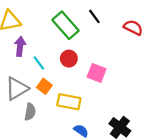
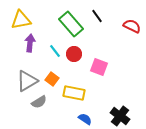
cyan line: (39, 63) -> (55, 51), moved
gray semicircle: (30, 112) -> (39, 102), turned 49

